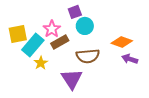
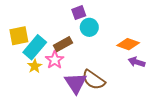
pink star: (52, 29) -> (55, 60), moved
brown semicircle: (88, 56) -> (94, 80), moved, turned 40
yellow star: (41, 63) -> (35, 66), moved

